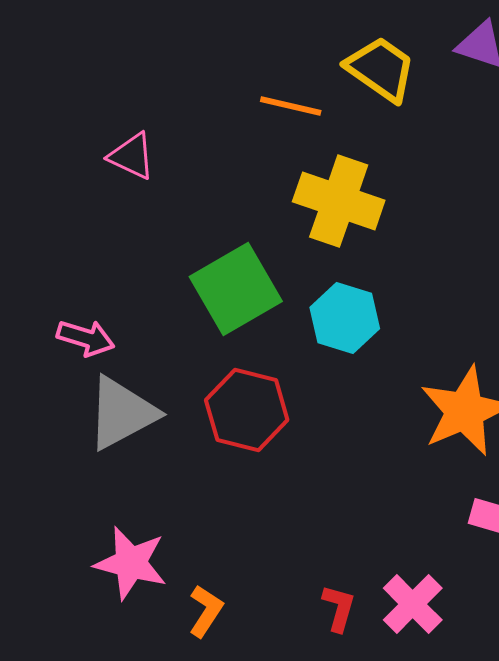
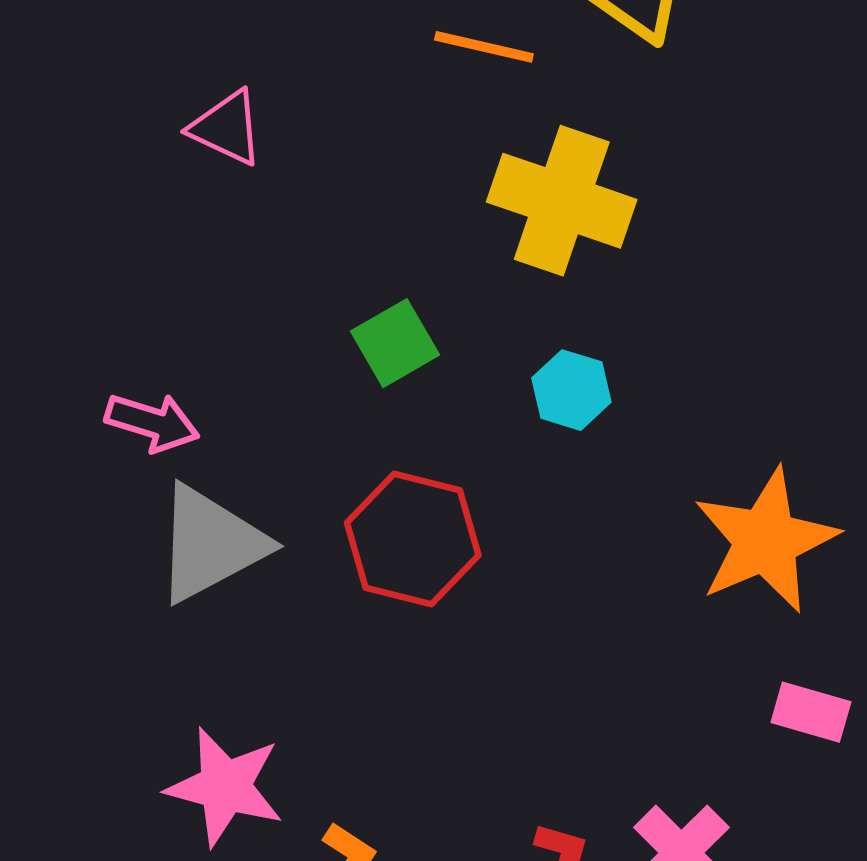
green square: (236, 289) -> (395, 343), size x0.6
cyan hexagon: (345, 318) -> (571, 390), size x0.7

